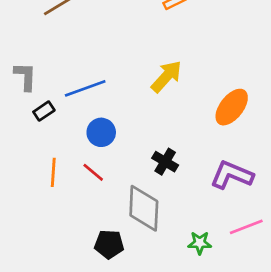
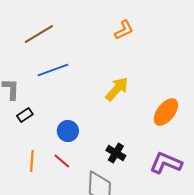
blue line: (85, 88) -> (53, 70), moved

